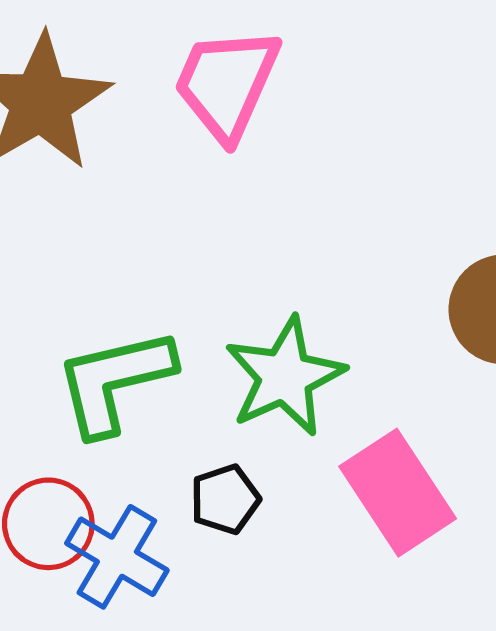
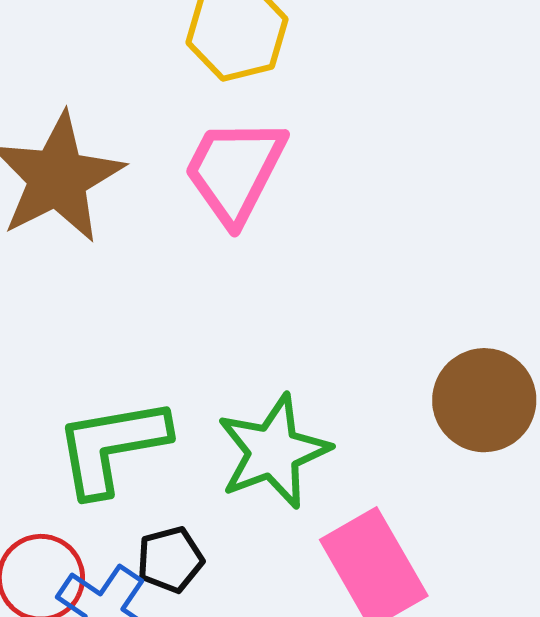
black pentagon: (225, 499) -> (170, 560), moved

